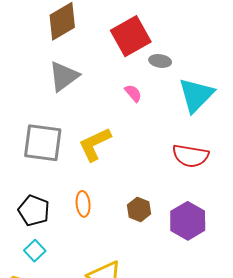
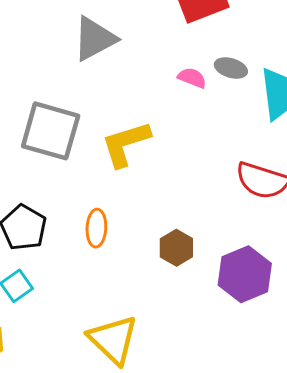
gray ellipse: (160, 61) -> (231, 68), moved
pink semicircle: (133, 93) -> (192, 78), turned -36

